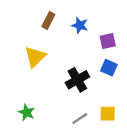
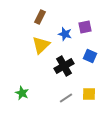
blue star: (80, 25) -> (65, 34), moved
purple square: (108, 41) -> (85, 27), moved
yellow triangle: (35, 57) -> (41, 45), moved

